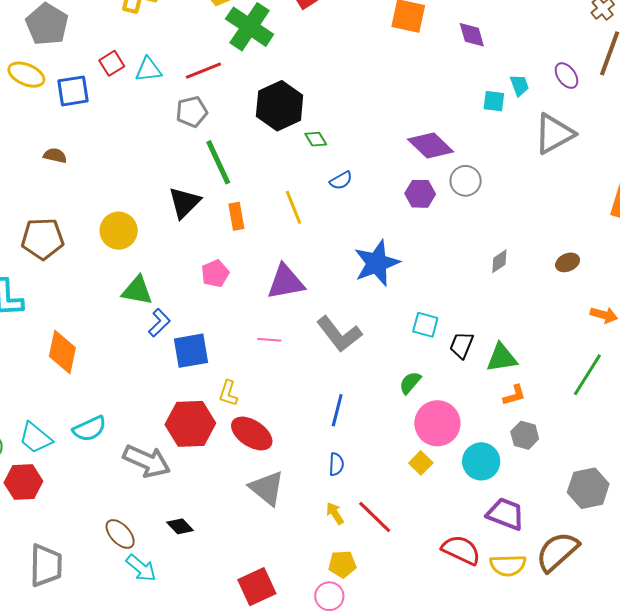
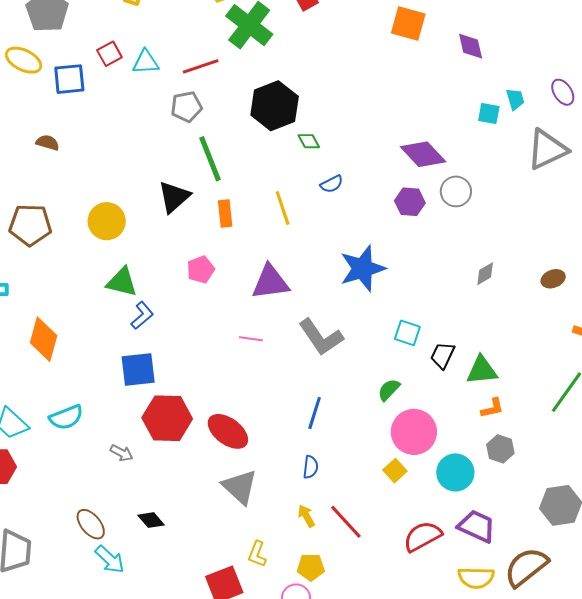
blue square: (191, 351) -> (138, 369), moved
yellow L-shape: (228, 393) -> (257, 554), moved
gray arrow: (147, 461) -> (122, 453), size x0.5
red semicircle: (461, 550) -> (423, 536), moved, turned -57

